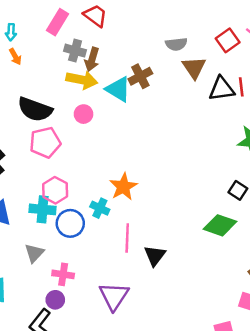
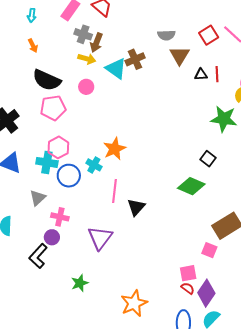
orange arrow: (15, 57) -> (33, 46), moved
yellow arrow: (82, 80) -> (87, 59), size x0.7
black triangle: (222, 89) -> (201, 75), size x0.6

